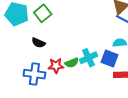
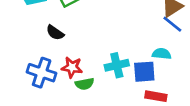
blue square: (110, 58) -> (144, 72), turned -36
green semicircle: (72, 63) -> (85, 84), moved

